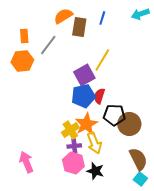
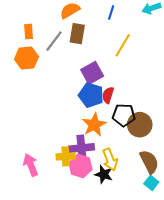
brown rectangle: (79, 27) -> (77, 34), moved
yellow line: (102, 60) -> (123, 45), moved
blue pentagon: (83, 96) -> (91, 95), turned 30
yellow cross: (70, 130) -> (66, 156), moved, turned 30
yellow arrow: (94, 143) -> (110, 160), moved
purple cross: (74, 146) -> (81, 148), size x1.6

